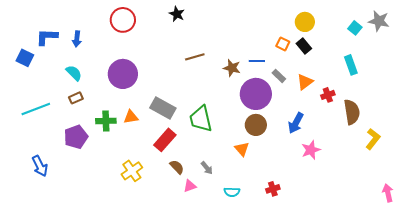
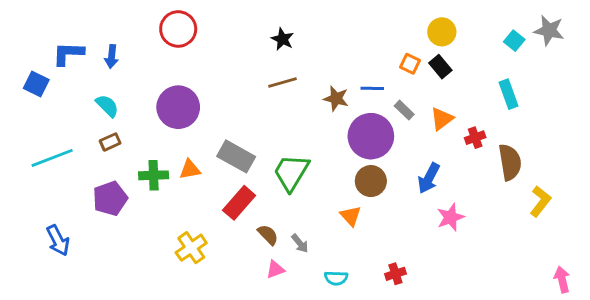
black star: (177, 14) -> (282, 39), moved
green trapezoid: (201, 119) -> (291, 172), turned 44
brown semicircle: (177, 167) -> (268, 235), moved

